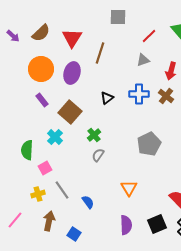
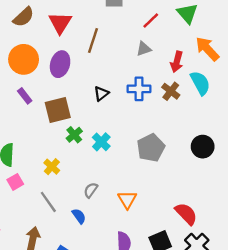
brown square: (70, 112) -> (58, 110), turned 35
green cross: (94, 135) -> (74, 135), moved
cyan cross: (55, 137) -> (101, 142), moved
gray semicircle: (98, 155) -> (91, 190), moved
pink square: (45, 168) -> (15, 182), moved
yellow cross: (38, 194) -> (52, 167), moved, turned -32

